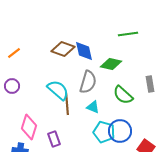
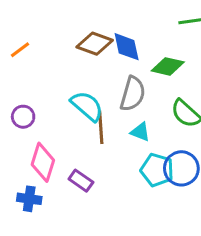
purple circle: (12, 86) -> (23, 117), moved
purple rectangle: (54, 139) -> (81, 181), turned -35

